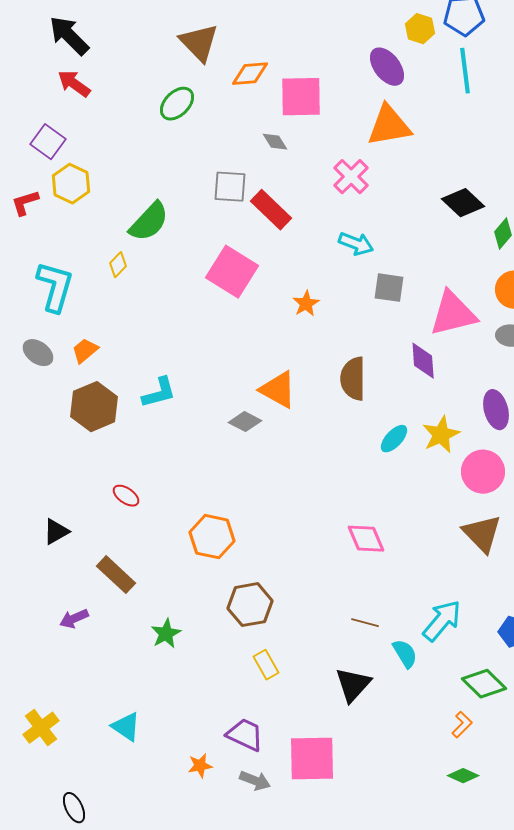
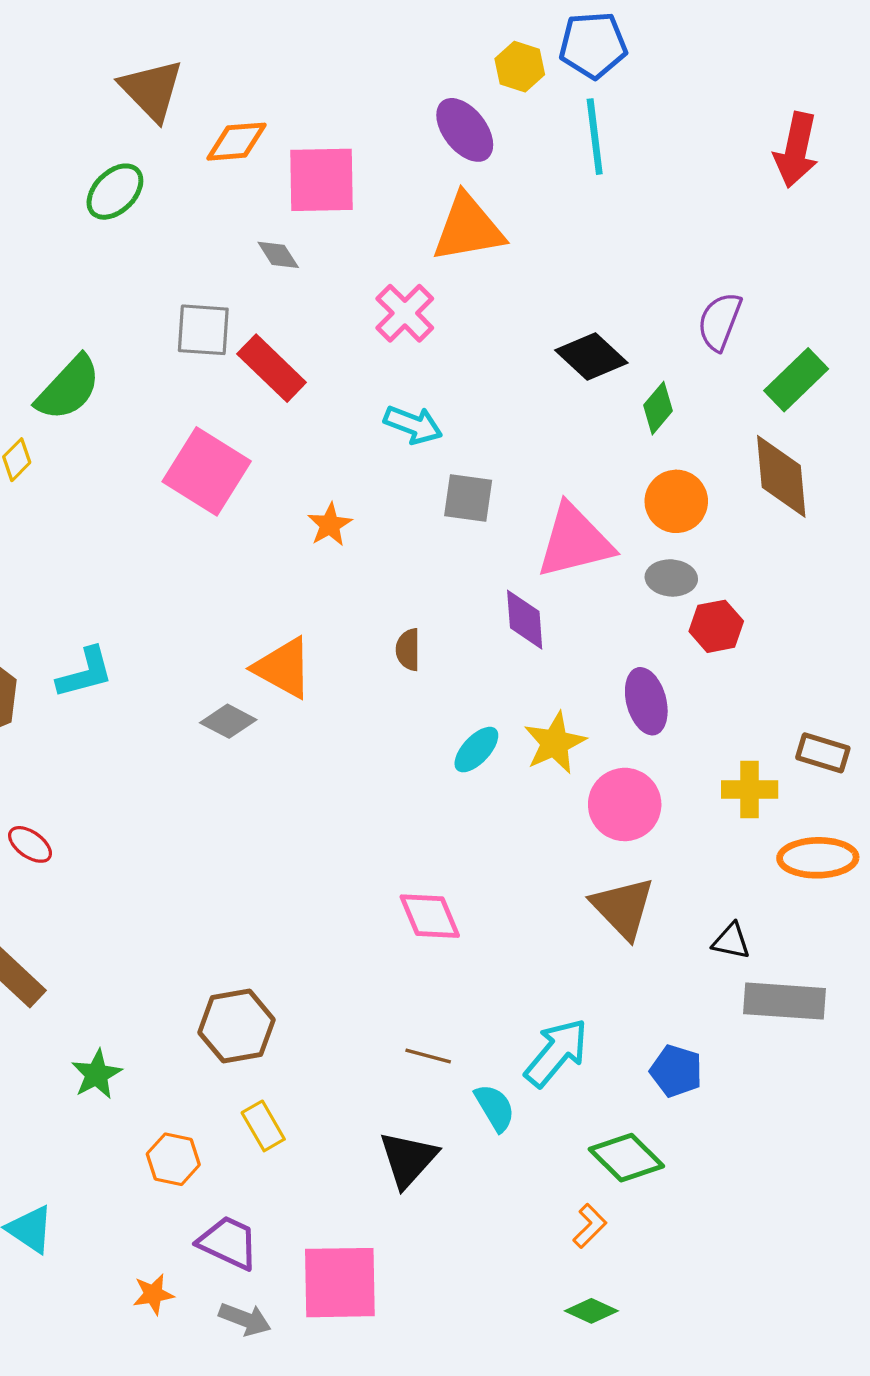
brown semicircle: (353, 379) -> (408, 650), size x0.6
orange hexagon: (212, 537) -> (173, 1159), moved, size x0.7

